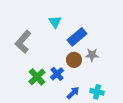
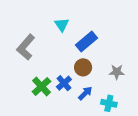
gray star: (92, 55) -> (117, 72), moved
blue arrow: (73, 93) -> (85, 93), moved

